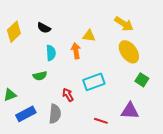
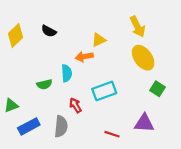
yellow arrow: (124, 24) -> (138, 27), turned 30
yellow triangle: (89, 36) -> (99, 40), turned -32
orange arrow: (76, 51) -> (84, 57), turned -91
cyan semicircle: (51, 53) -> (67, 73), moved

